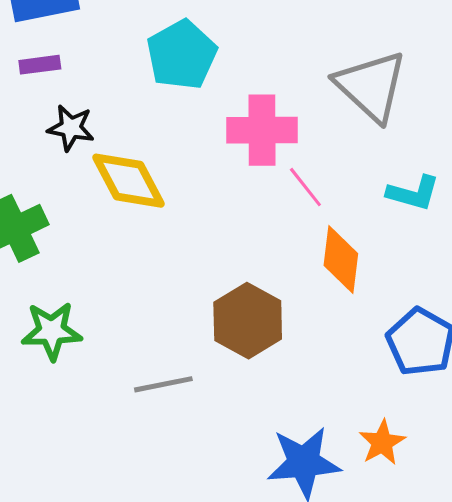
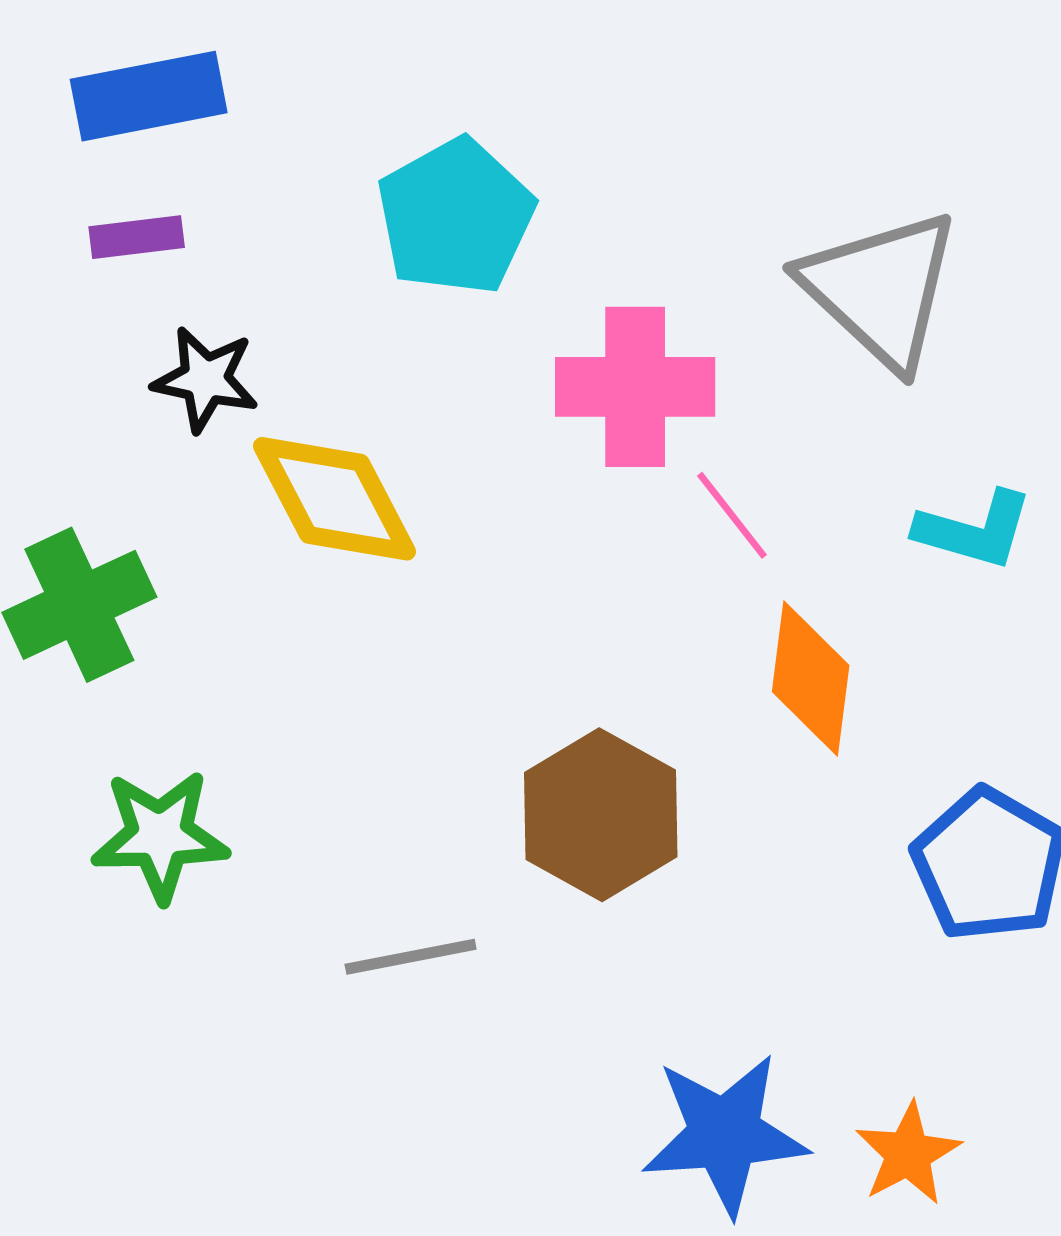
orange star: (382, 443) -> (908, 1154), moved

